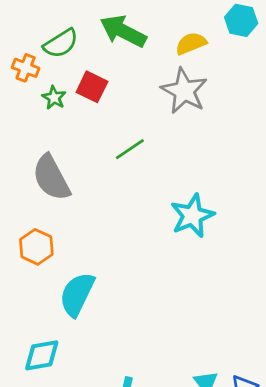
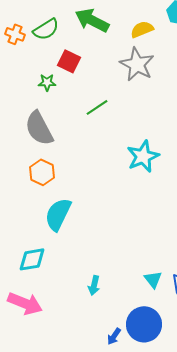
orange cross: (26, 68) -> (15, 34), moved
green star: (54, 98) -> (47, 82), moved, turned -30
orange hexagon: (36, 247) -> (42, 172), moved

